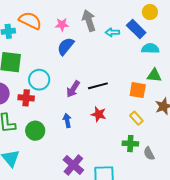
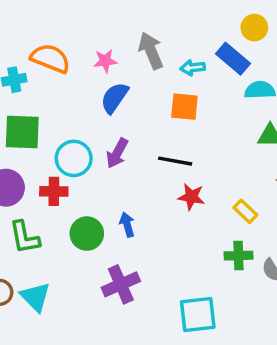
black line: (98, 86) -> (175, 161), turned 30
purple arrow: (73, 89) -> (117, 153), moved
orange square: (138, 90) -> (184, 107), moved
red star: (99, 114) -> (191, 197), moved
green circle: (35, 131) -> (87, 234), moved
purple cross: (73, 165) -> (121, 284), moved, turned 30

